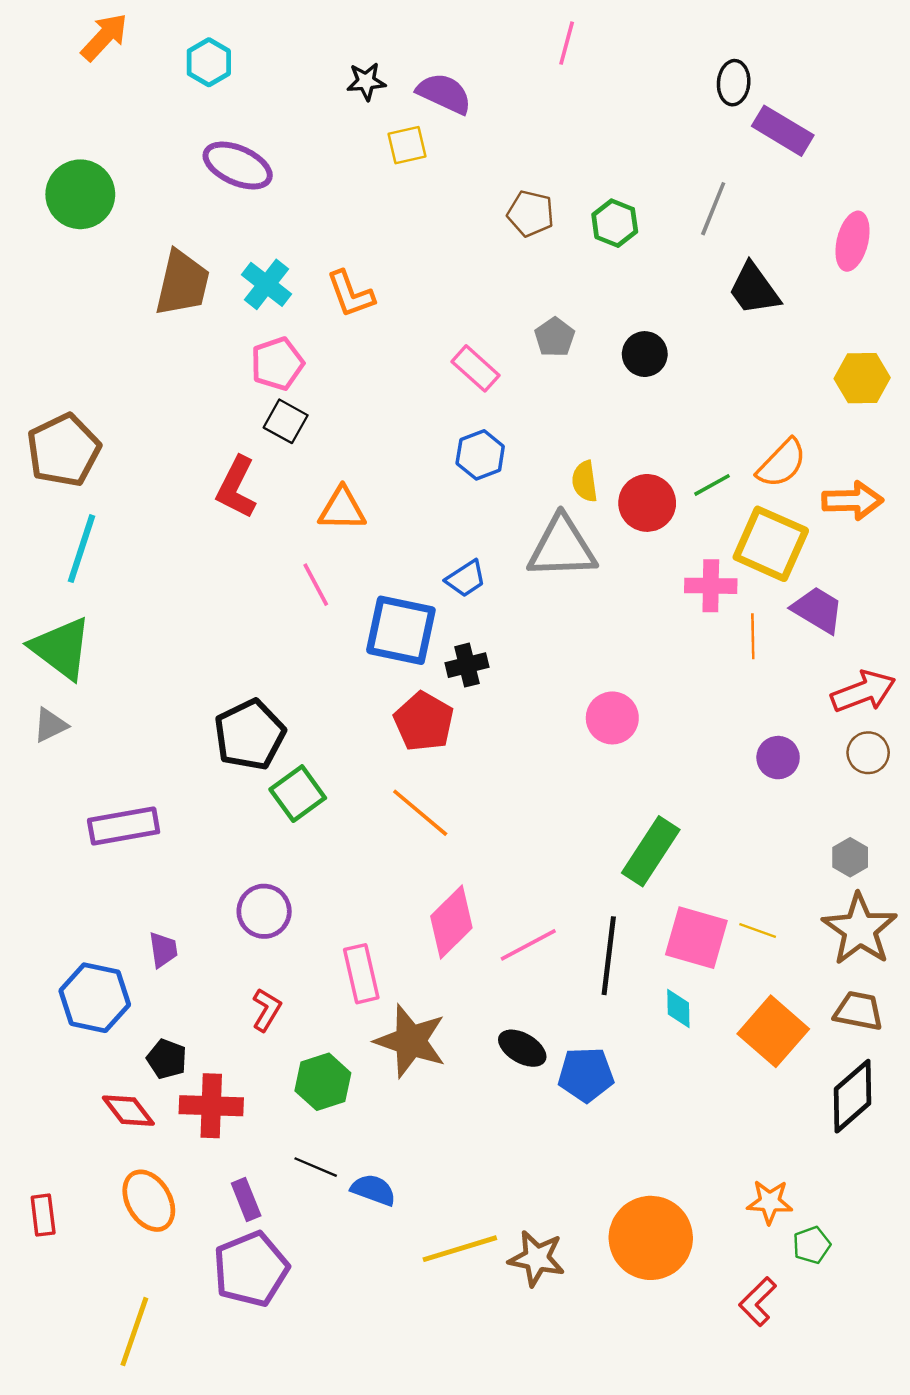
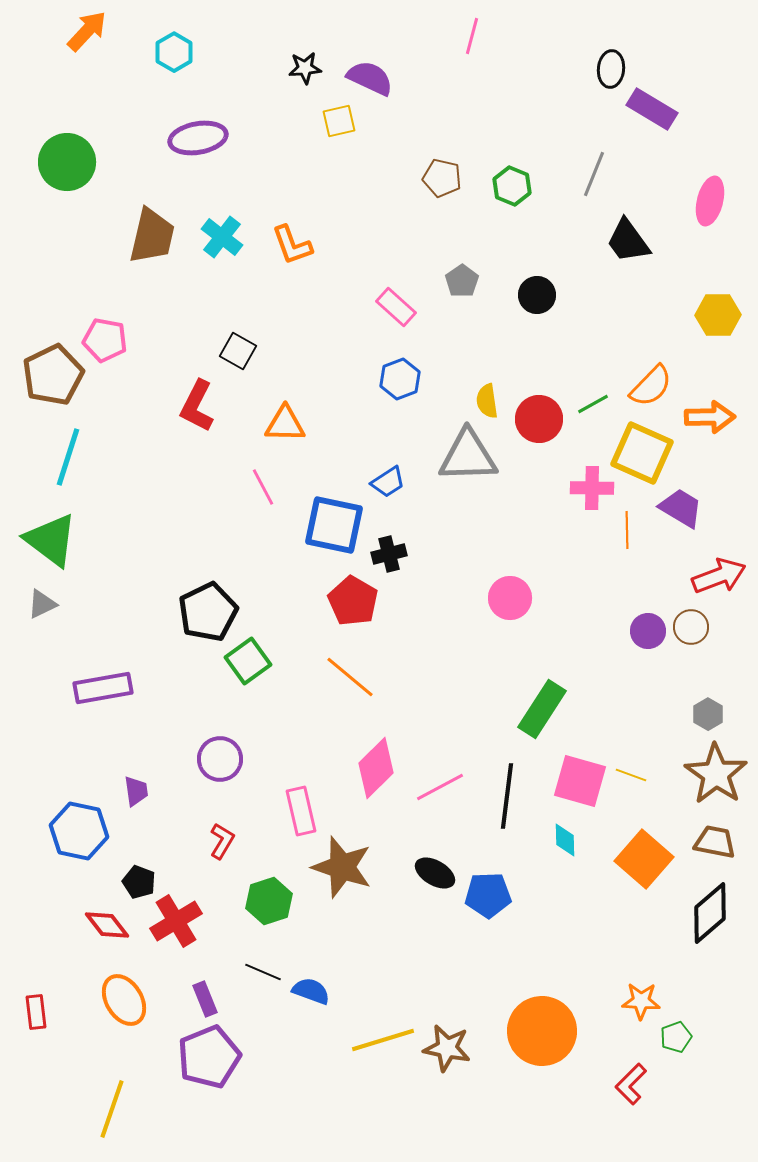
purple ellipse: (238, 166) -> (198, 138), turned -34
pink pentagon: (277, 364) -> (105, 340), moved, turned 30
brown circle: (868, 753) -> (691, 627), moved
red cross: (211, 1106) -> (176, 921), turned -33

